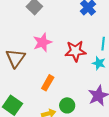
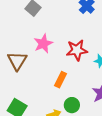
orange rectangle: (48, 83) -> (61, 80), moved

